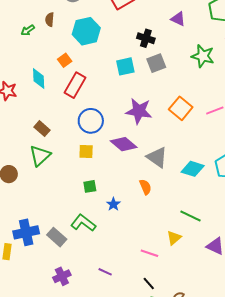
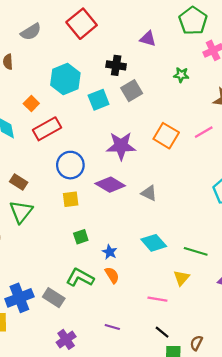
cyan hexagon: (86, 31) -> (65, 79), moved
green star: (203, 56) -> (181, 75), size x0.6
red rectangle: (75, 85) -> (47, 129), turned 40
gray triangle: (157, 157) -> (149, 193), size x0.7
cyan diamond: (193, 169) -> (154, 243), moved, turned 40
orange semicircle: (145, 187) -> (112, 275), moved

